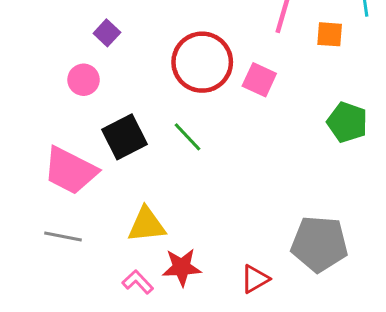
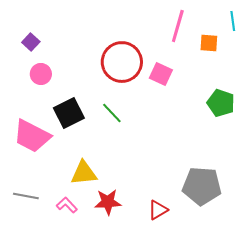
purple square: (107, 33) -> (31, 42), moved
gray line: (63, 237) -> (26, 196), moved
pink L-shape: (138, 282) -> (67, 205), moved

